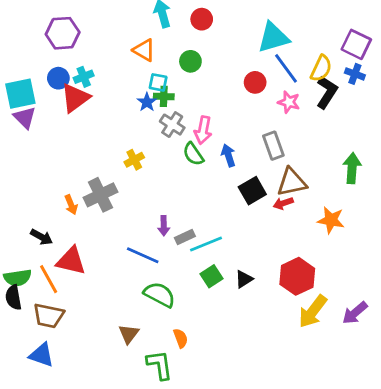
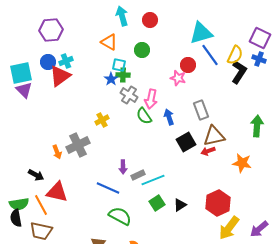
pink star: (289, 102) -> (178, 78), moved

